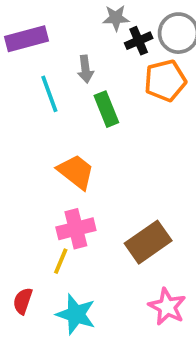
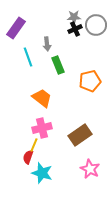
gray star: (116, 18) -> (74, 17), moved
purple rectangle: (27, 39) -> (16, 28), turned -40
orange pentagon: (165, 81) -> (90, 81), moved
red semicircle: (23, 301) -> (28, 157), moved

